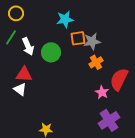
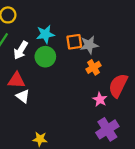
cyan star: (65, 19) -> (45, 34), moved
white arrow: (28, 46) -> (21, 50), turned 54
white triangle: (20, 89) -> (23, 96), moved

